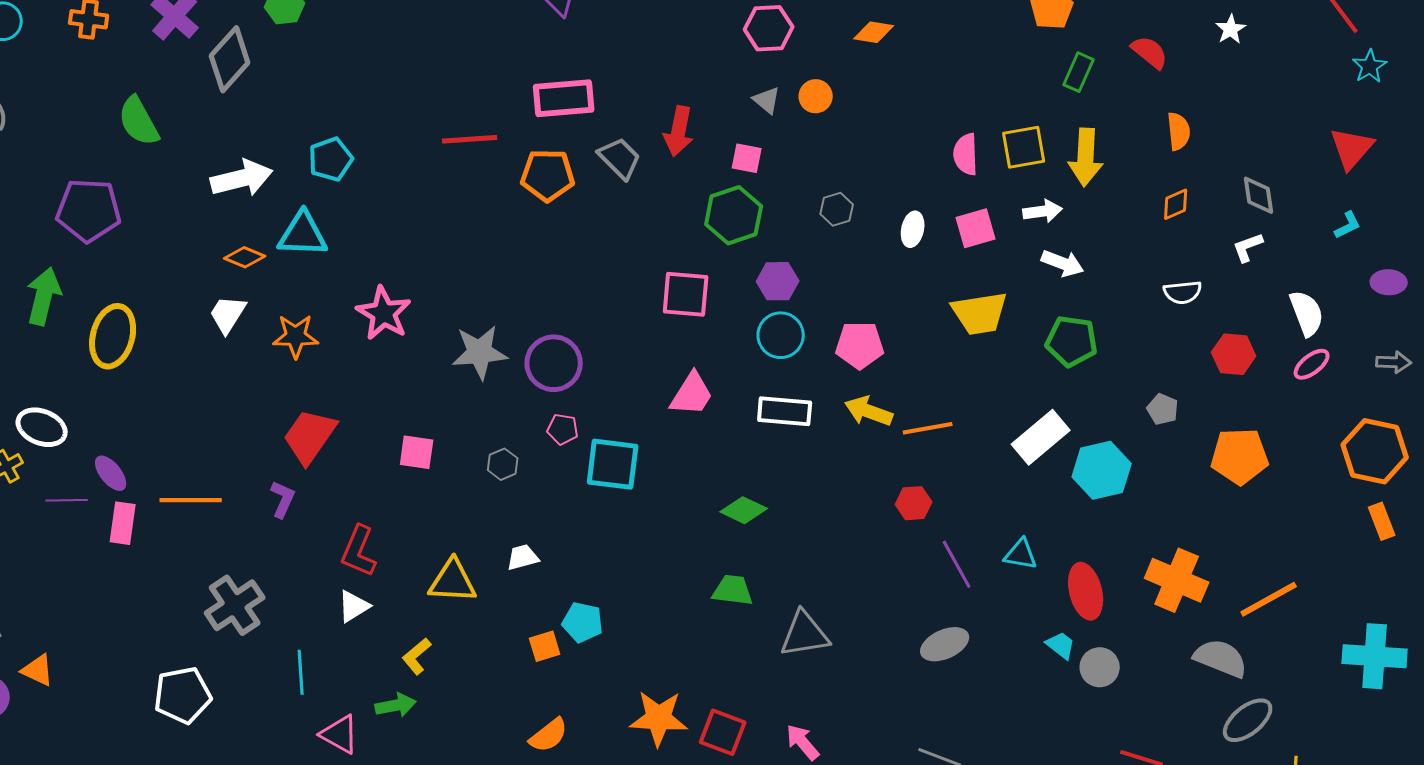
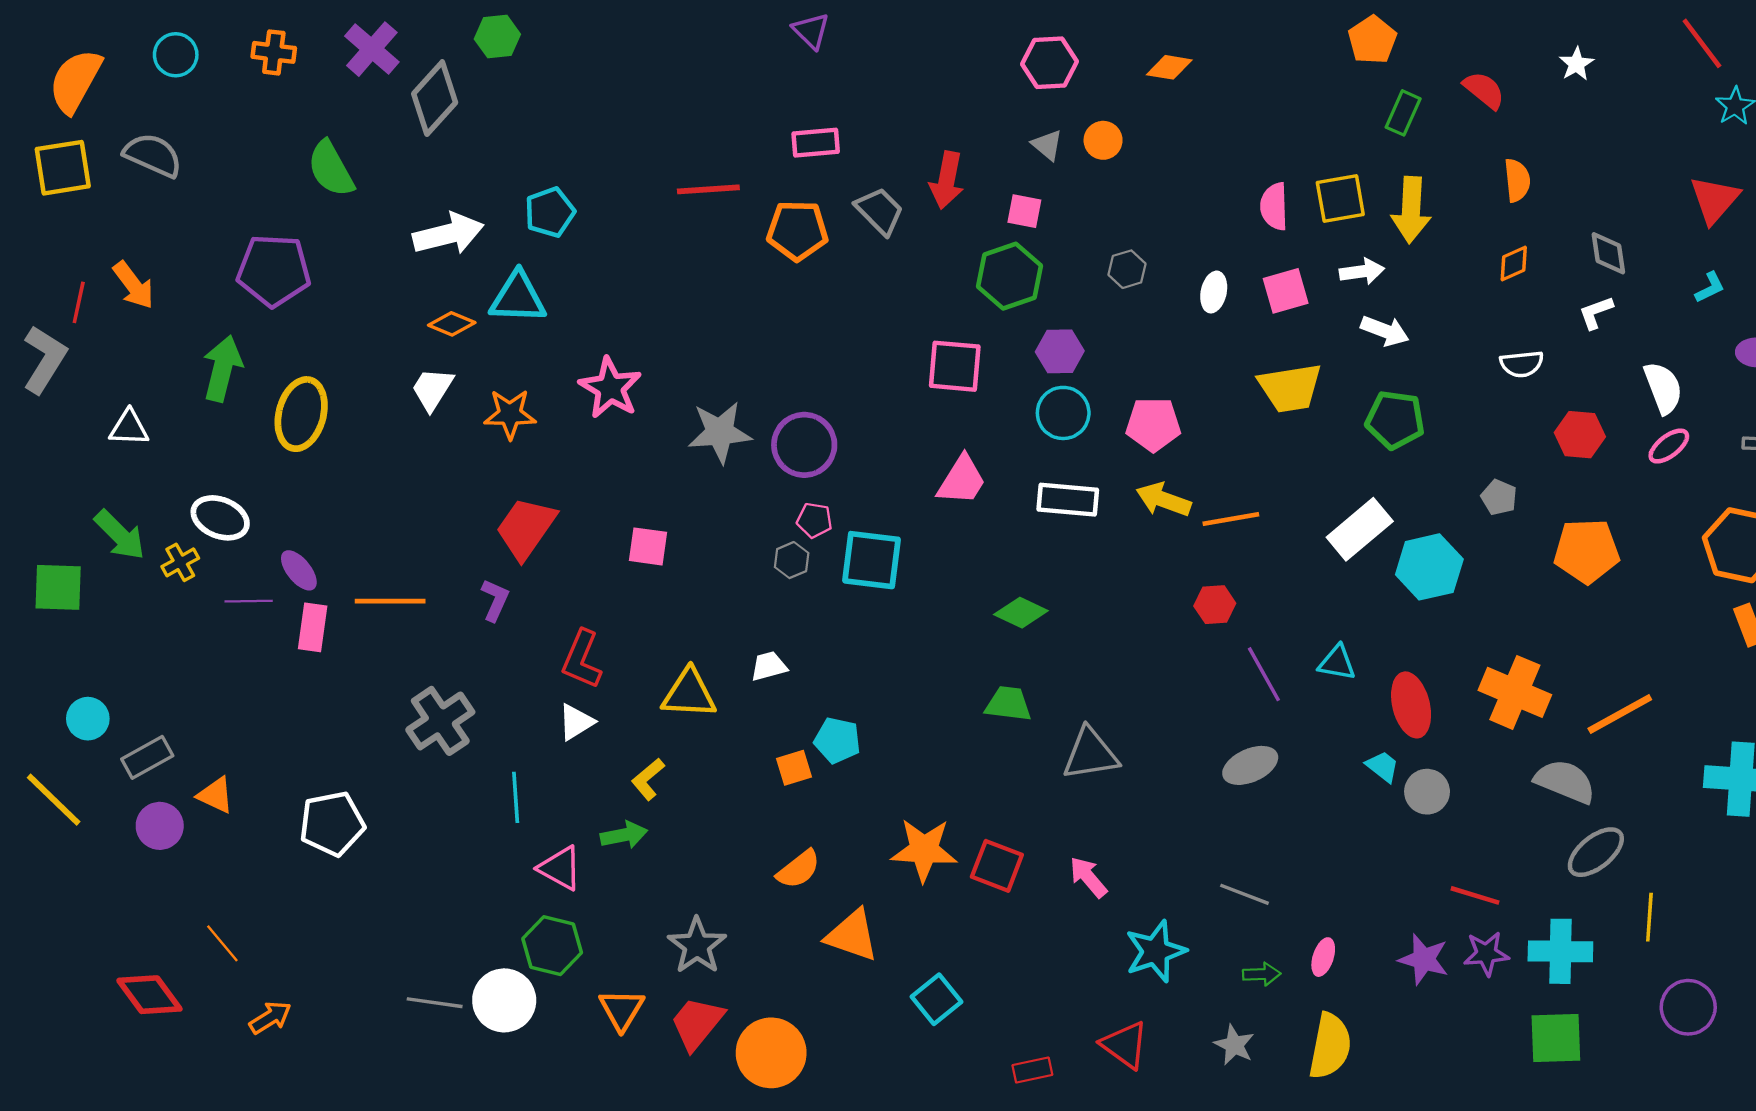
pink rectangle: (564, 98) -> (816, 143), size x0.7
gray hexagon: (503, 464) -> (792, 560), moved
white pentagon: (183, 695) -> (332, 824), moved

